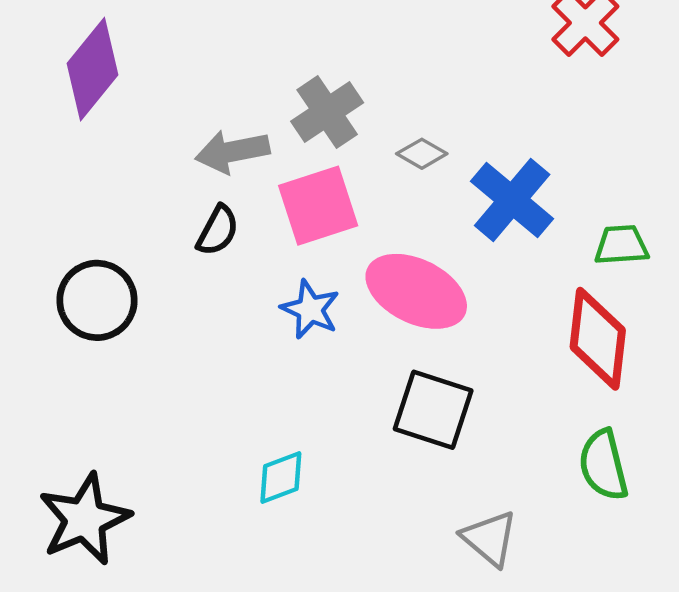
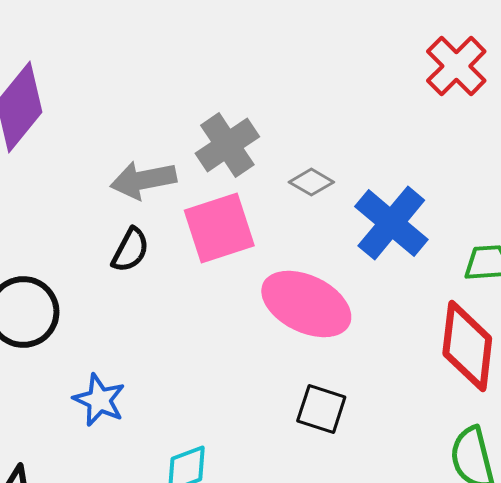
blue star: (310, 309) -> (99, 400), moved
black square: (433, 410) -> (321, 409), size x0.7

